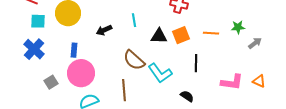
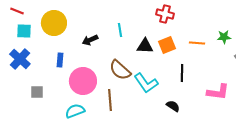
pink circle: (81, 73) -> (83, 81), moved
gray square: (51, 82) -> (37, 92), turned 32

